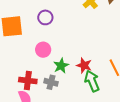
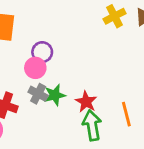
purple circle: (45, 17) -> (42, 52), moved
gray cross: (51, 82) -> (38, 94), moved

